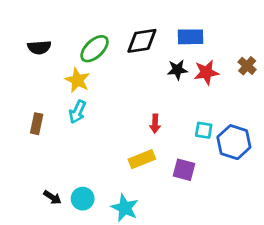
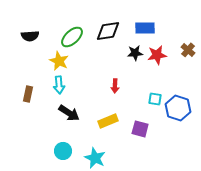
cyan arrow: (77, 112) -> (59, 85), turned -30
red arrow: (155, 124) -> (115, 86), moved
black arrow: (52, 197) -> (69, 113), moved, size x1.5

